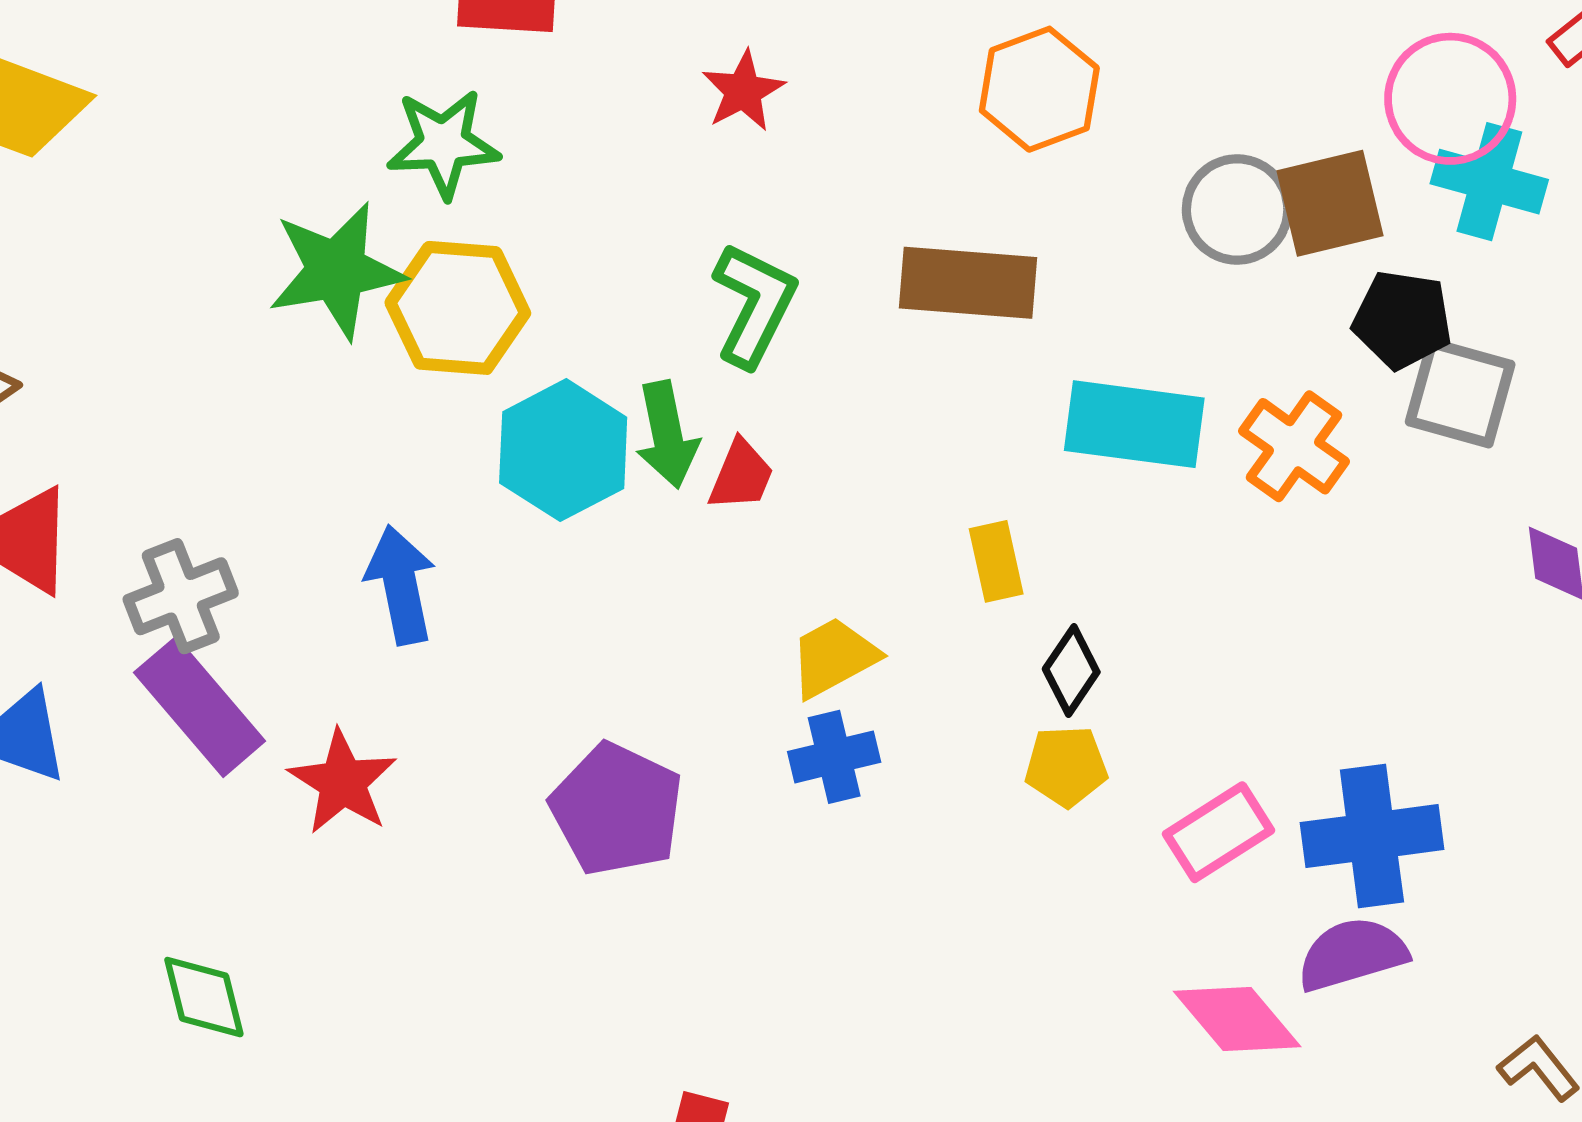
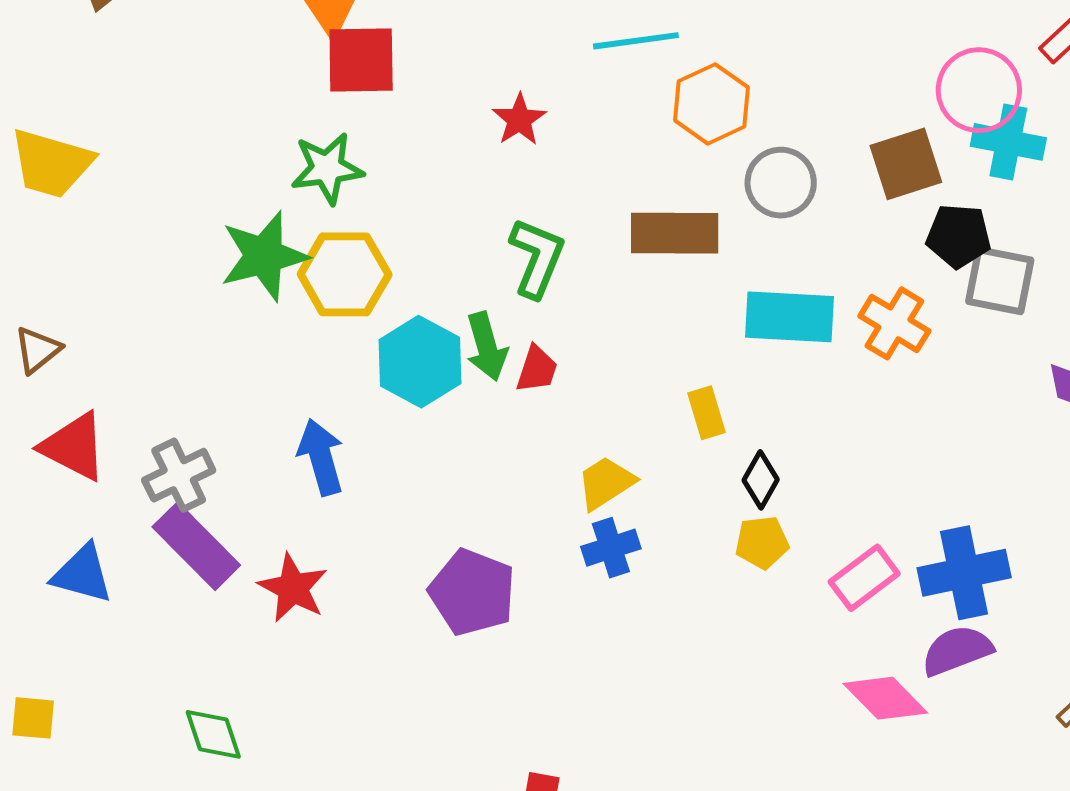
gray circle: (1237, 209) -> (781, 183), moved

